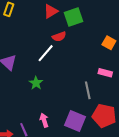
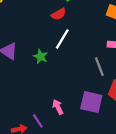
white line: (46, 53) -> (62, 39), moved
green star: (36, 83) -> (41, 56), moved

